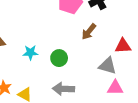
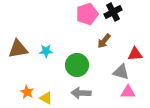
cyan star: (30, 53) -> (46, 51), moved
green circle: (59, 58) -> (77, 65), size x1.5

